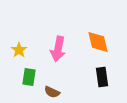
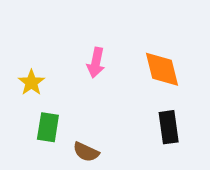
pink arrow: (58, 49) -> (96, 63), moved, size x0.7

